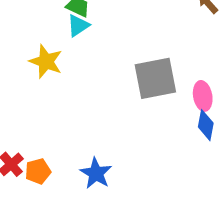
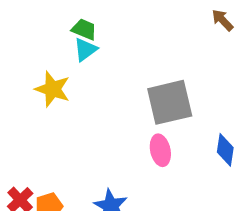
pink ellipse: (203, 96) -> (160, 150), moved

